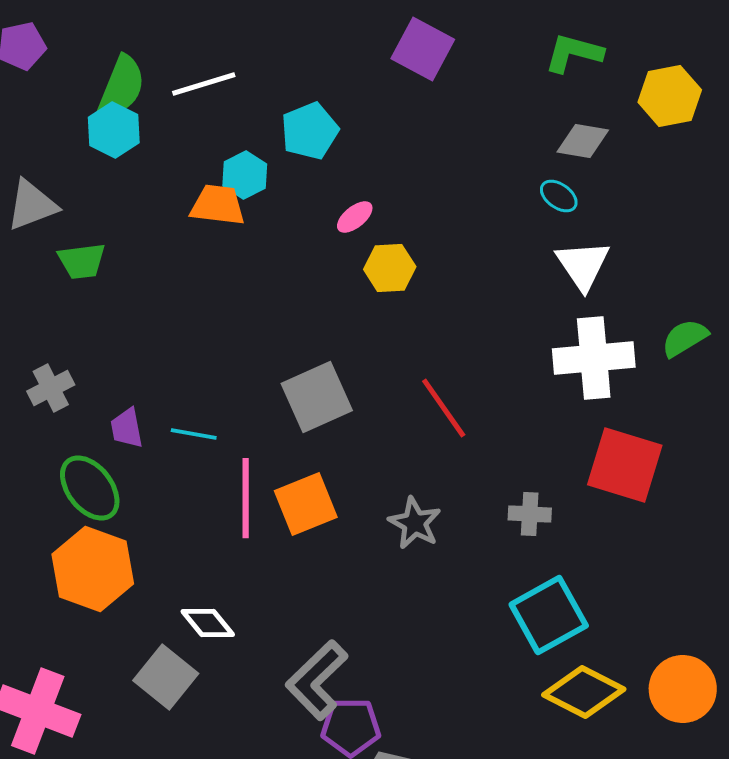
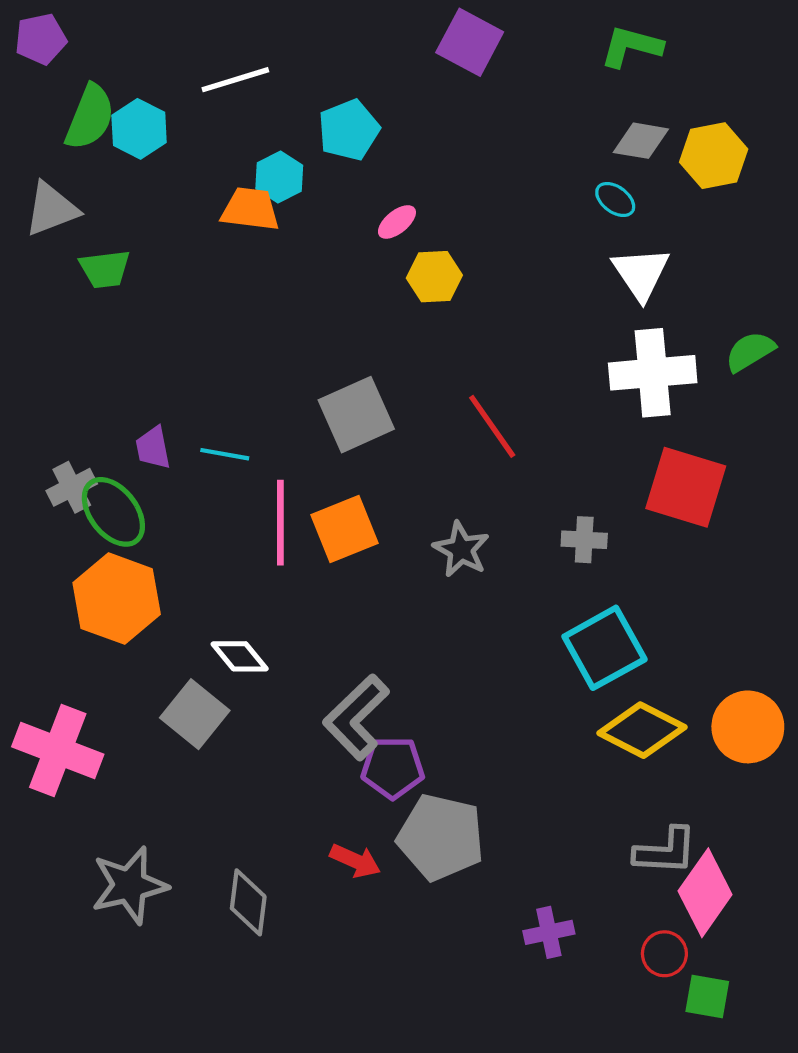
green semicircle: (122, 86) -> (90, 117), moved
yellow hexagon: (670, 96) -> (714, 156), moved
gray cross: (51, 388) -> (72, 487), moved

